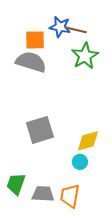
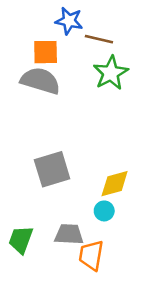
blue star: (60, 27) -> (69, 21), moved
gray trapezoid: (43, 194) -> (69, 234), moved

